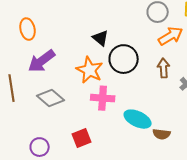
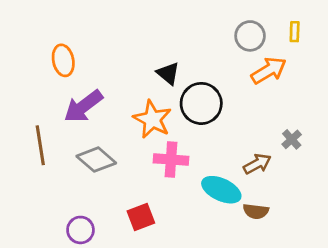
brown arrow: (164, 68) -> (257, 164), moved, turned 66

